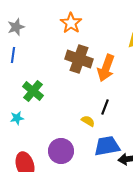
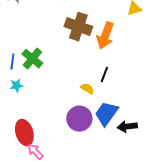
blue line: (13, 55) -> (12, 62), moved
blue trapezoid: (107, 146) -> (106, 114), turned -44
purple circle: (61, 151) -> (79, 119), moved

